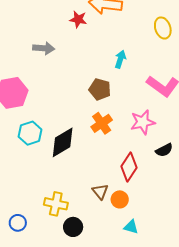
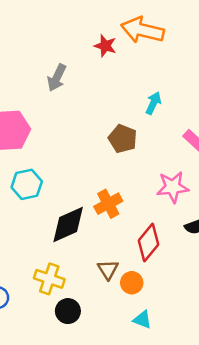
gray arrow: (44, 48) -> (57, 78), turned 105
orange cross: (102, 123) -> (108, 204), moved
black diamond: (63, 142) -> (68, 224), moved

